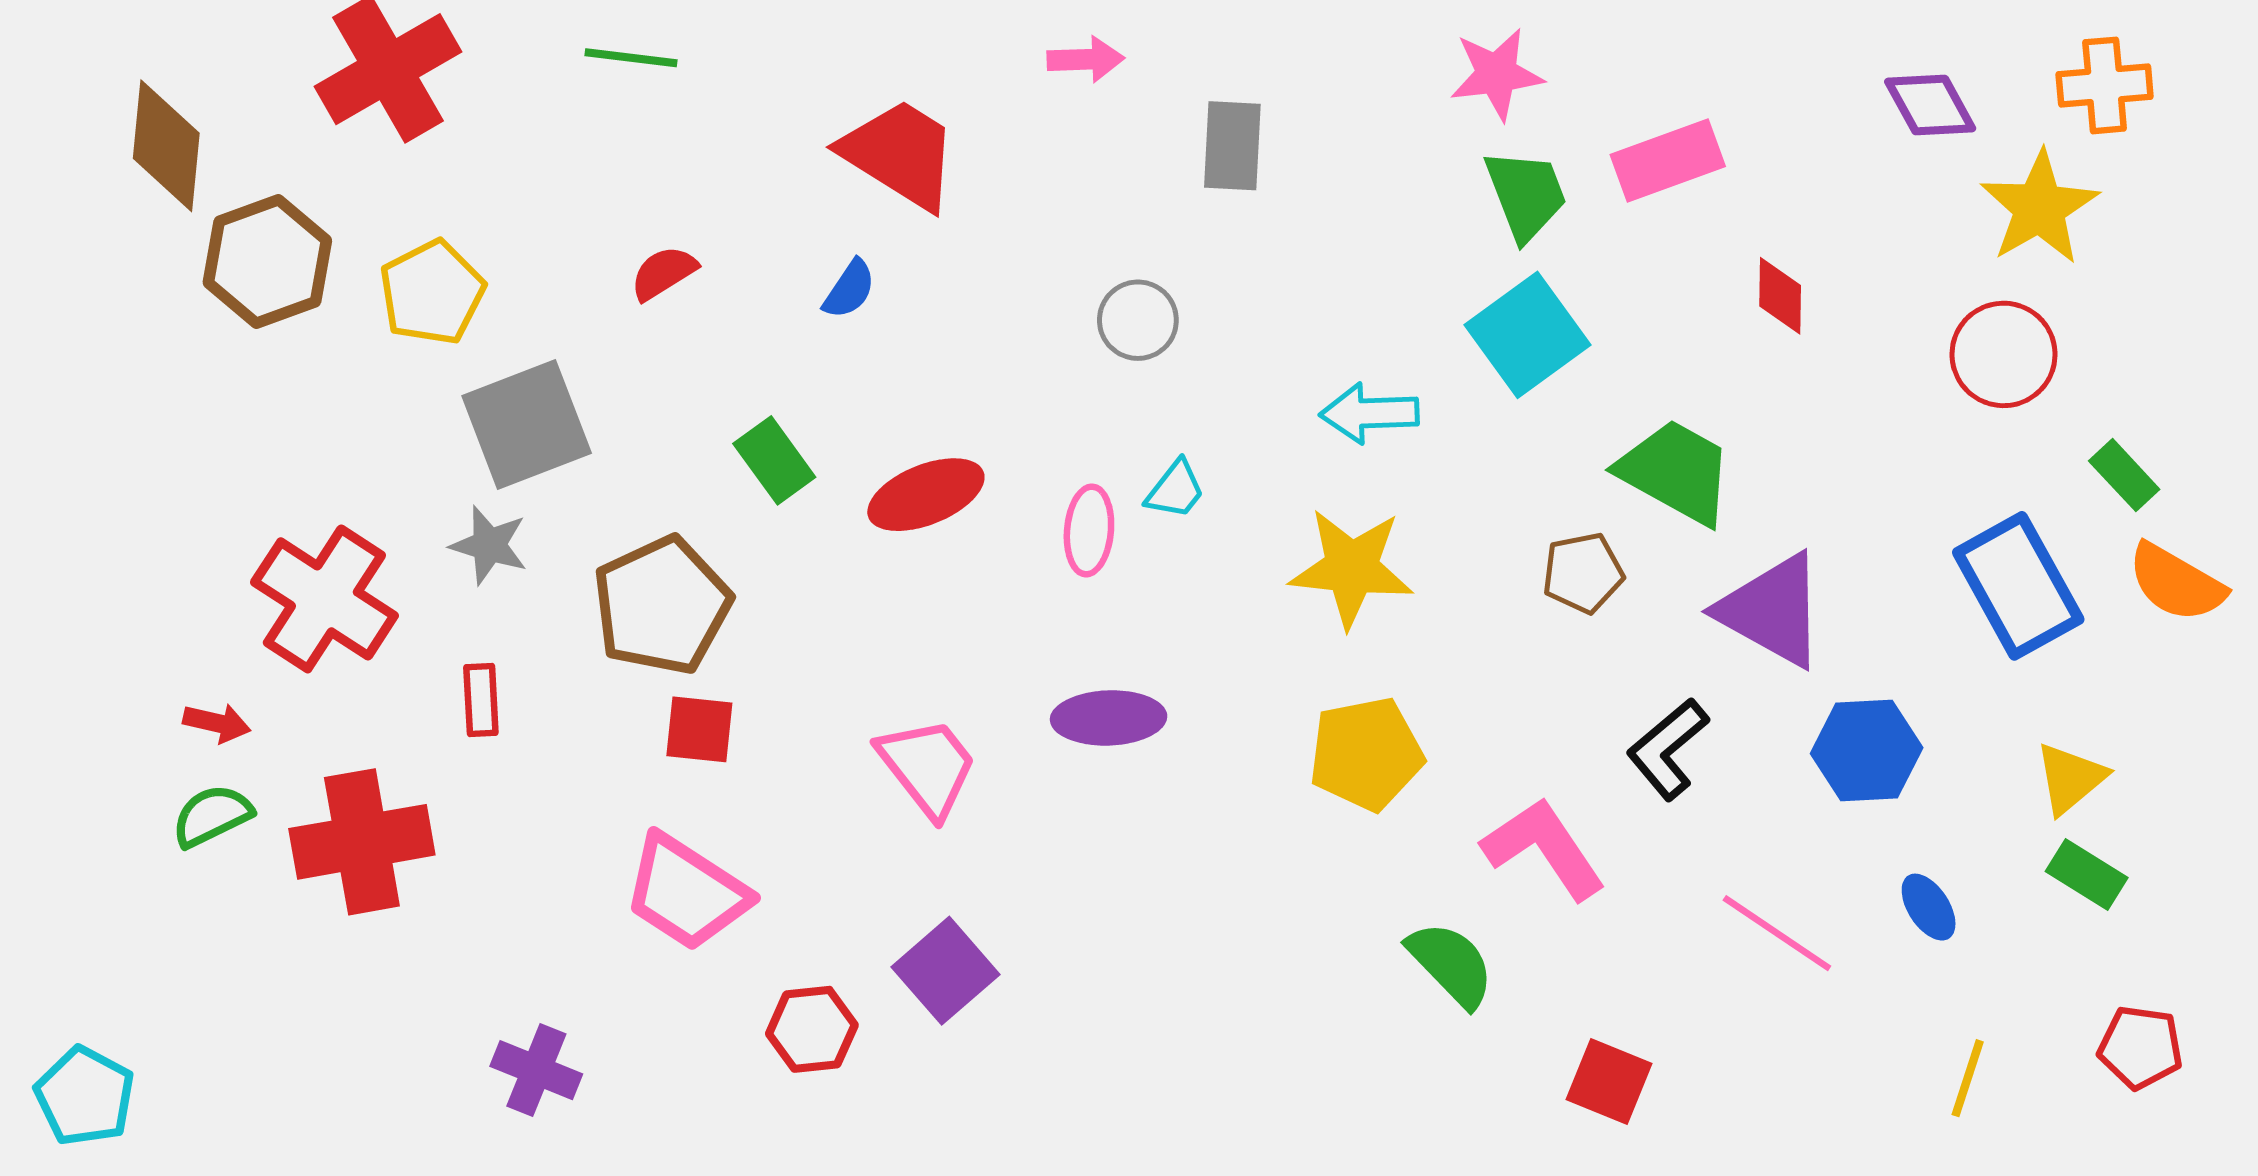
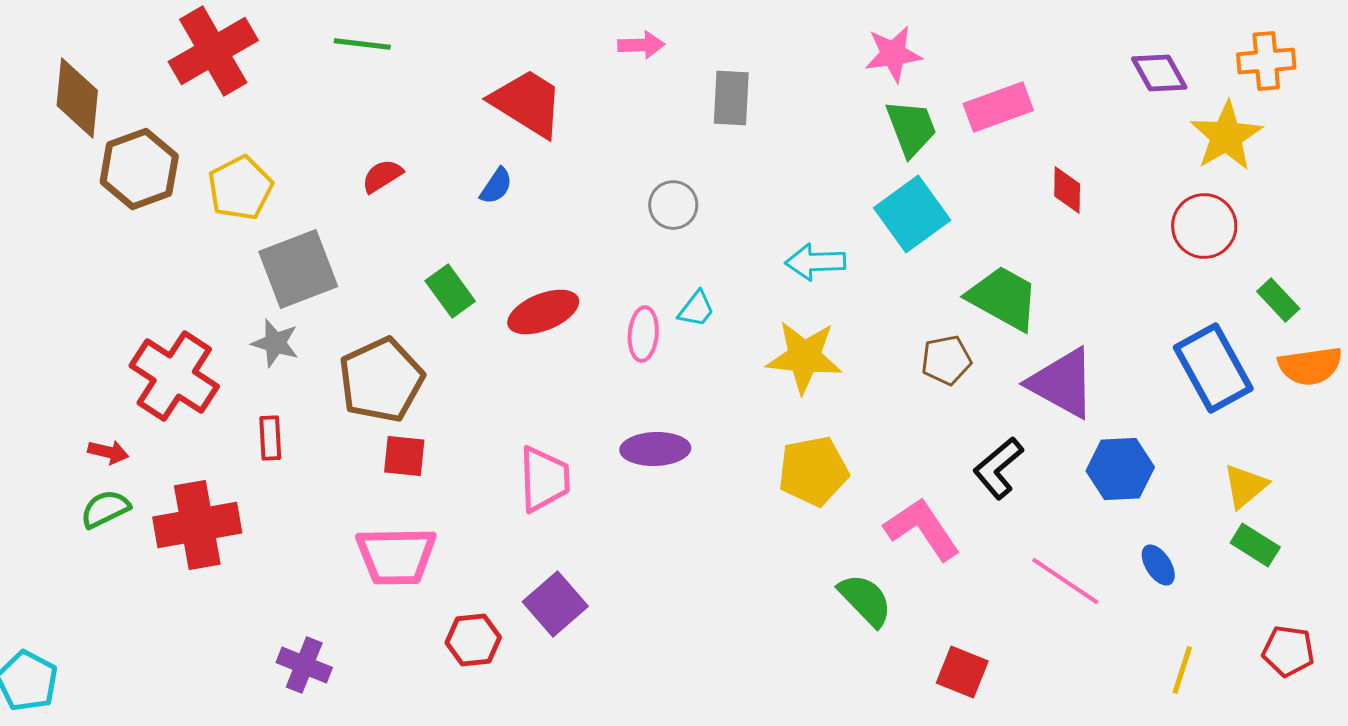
orange semicircle: (2176, 583) -> (1310, 366), turned -38
pink trapezoid: (928, 767) -> (544, 479), turned 36
pink trapezoid: (686, 892) -> (396, 556), turned -34

